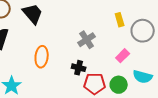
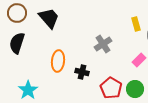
black cross: (79, 68) -> (82, 72), moved
red pentagon: (95, 84) -> (111, 88), turned 30

